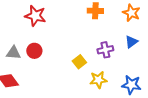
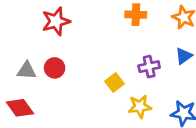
red star: (35, 16) -> (56, 21), turned -30

